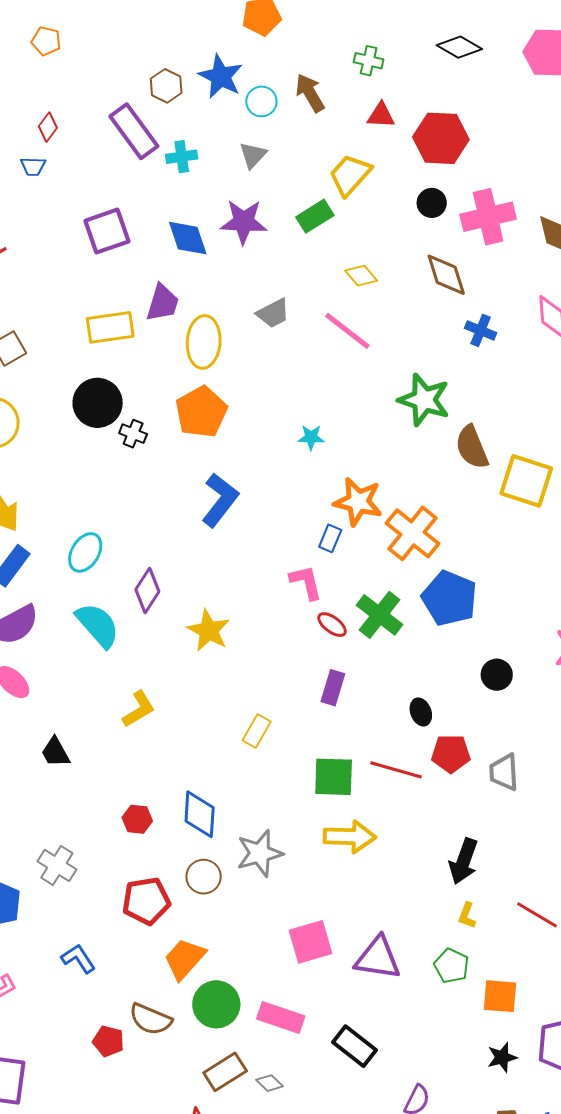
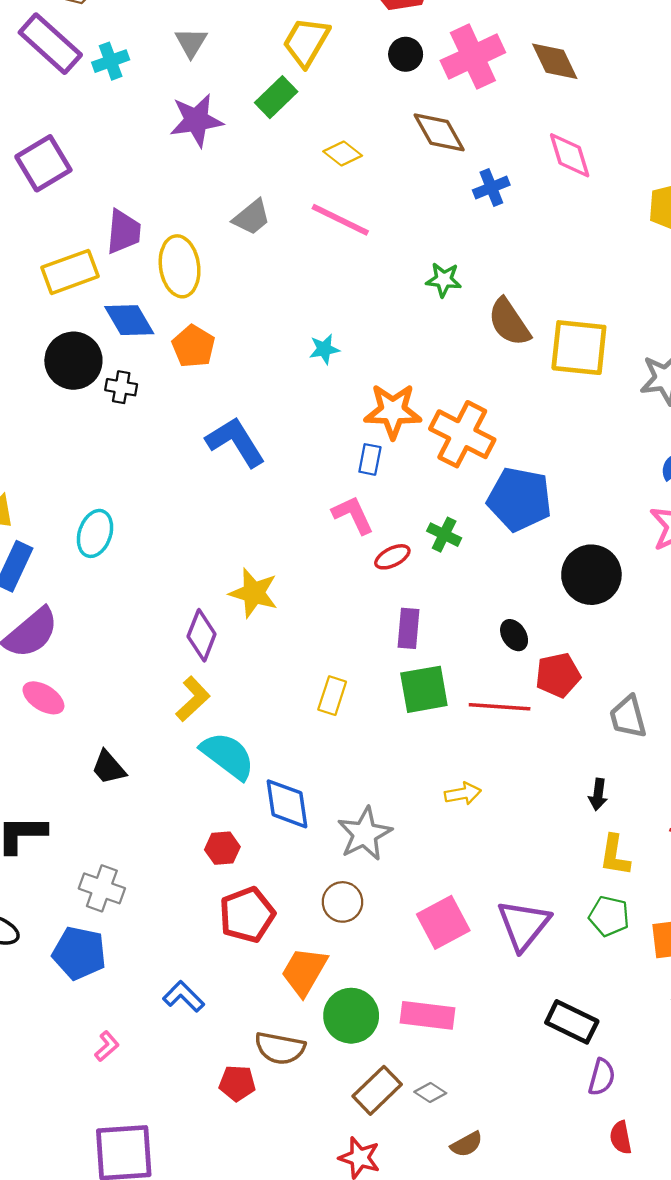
blue diamond: (188, 238) -> (129, 320), moved
blue cross: (481, 330) -> (491, 188), turned -32
green star: (424, 400) -> (444, 280), size x0.6
orange pentagon: (201, 412) -> (193, 346), size x0.7
blue L-shape: (220, 500) -> (236, 442), turned -58
purple diamond: (147, 590) -> (202, 635), moved
green cross: (380, 615) -> (444, 535), size x0.6
cyan semicircle: (98, 625) -> (228, 756), moved
red ellipse: (332, 625) -> (392, 557), turned -52
black circle: (497, 675) -> (591, 575), size x1.6
gray trapezoid: (504, 772) -> (628, 717), moved
green square: (334, 777) -> (424, 689), moved
red hexagon: (137, 819) -> (222, 848), moved
yellow arrow: (350, 837) -> (463, 794), size x0.6
black arrow: (464, 861) -> (598, 795), size x0.6
gray cross: (57, 865) -> (102, 888), moved
brown circle: (204, 877) -> (342, 902), moved
yellow L-shape: (467, 915) -> (615, 855), size x1.4
purple triangle: (378, 958) -> (524, 925), turned -48
black rectangle: (354, 1046) -> (572, 1022), moved

